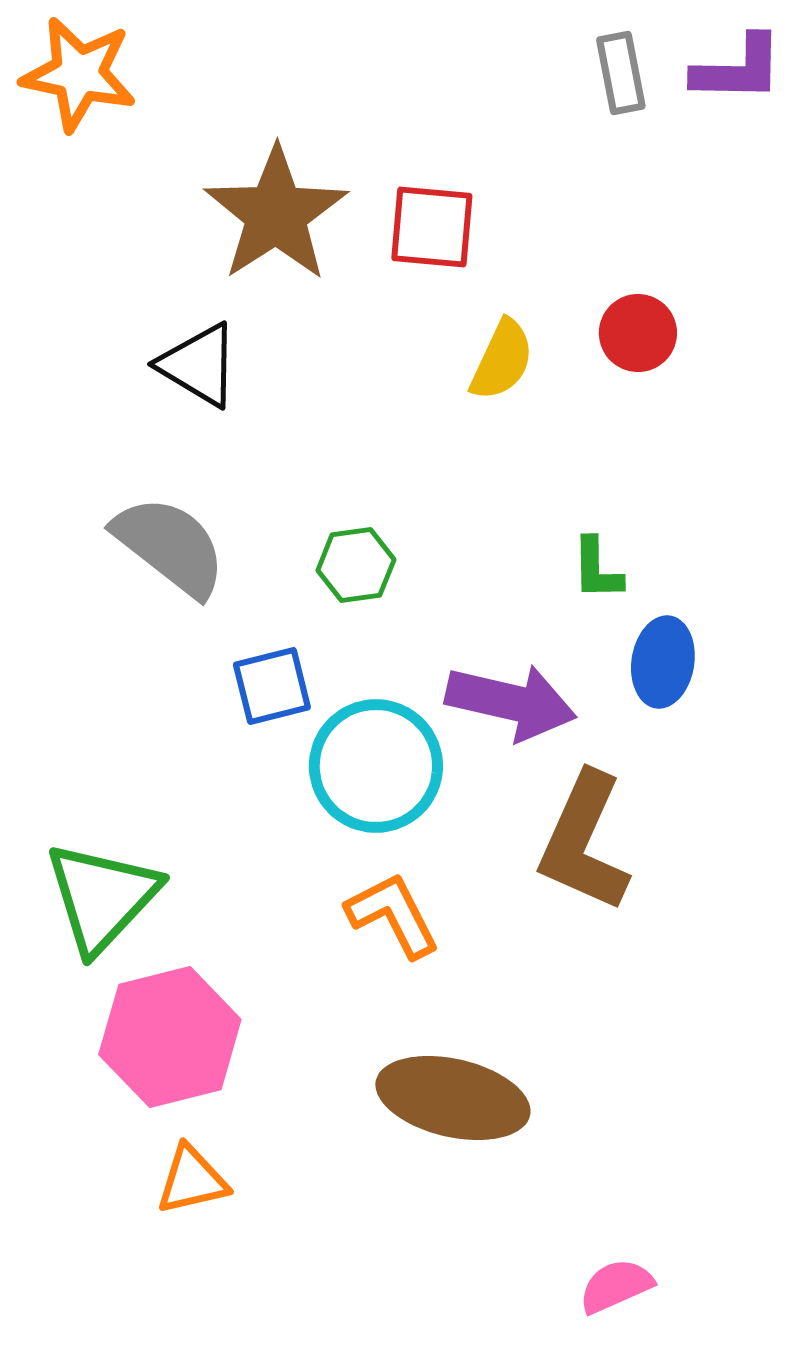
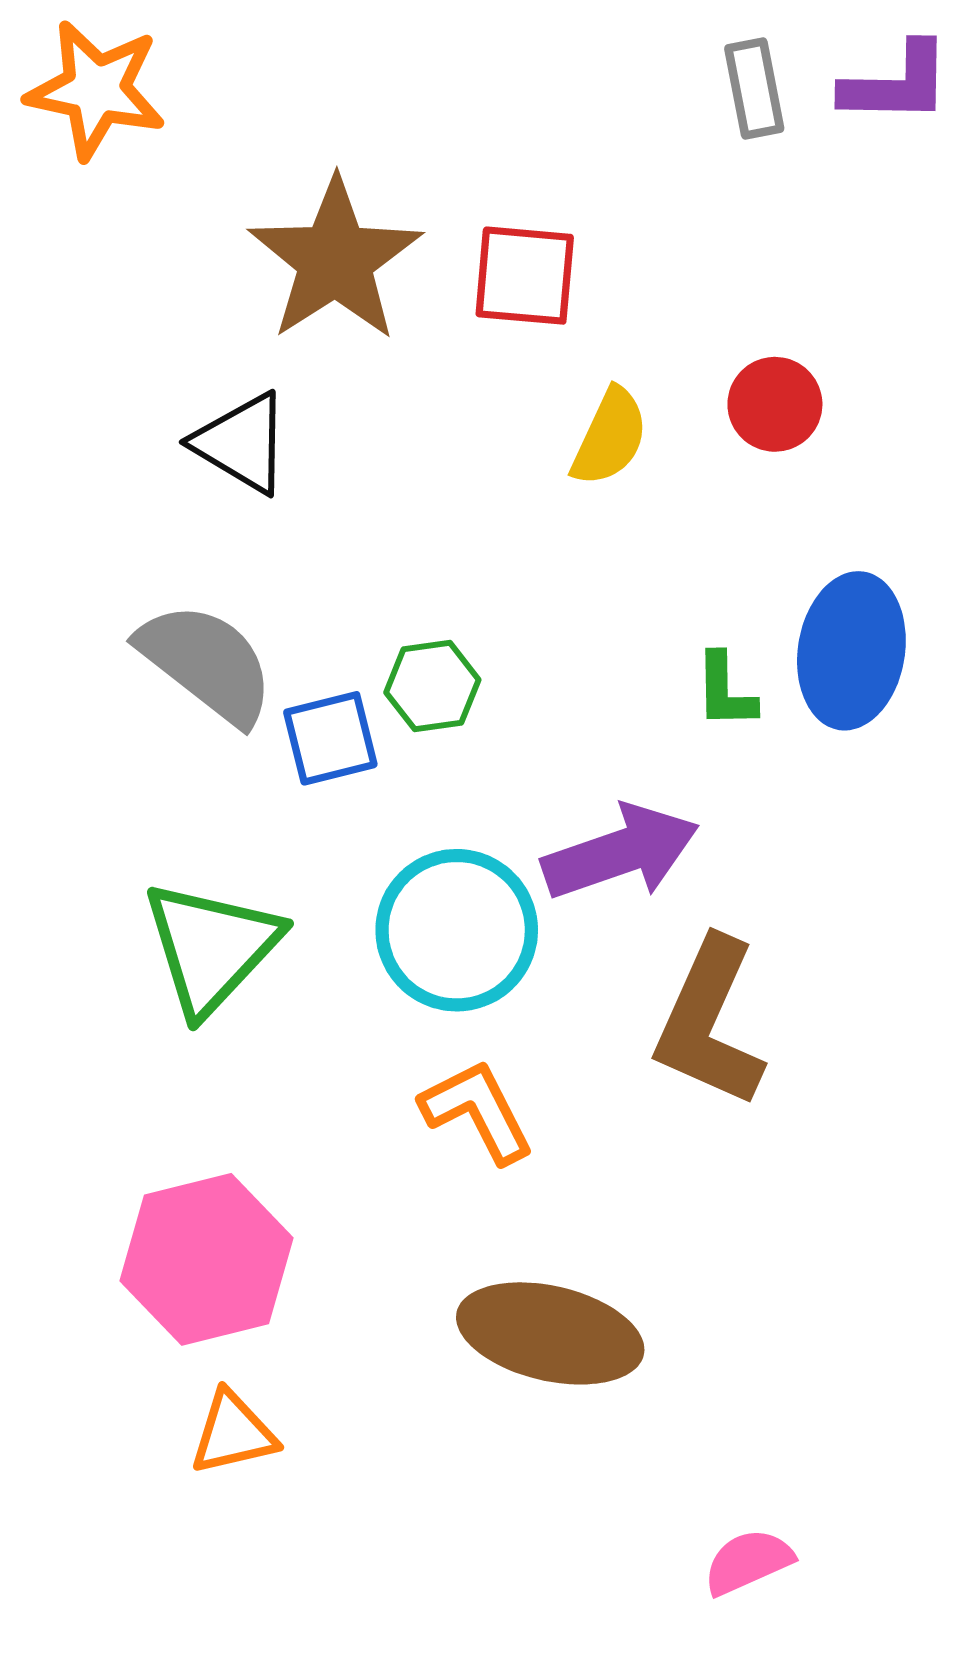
blue ellipse: (663, 662) -> (851, 651), moved, size x1.4
blue square: (272, 686) -> (330, 738), moved
purple arrow: (511, 702) -> (621, 852), turned -32
green triangle: (102, 897) -> (211, 947), moved

